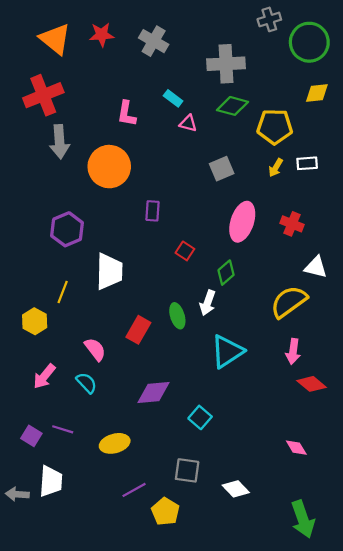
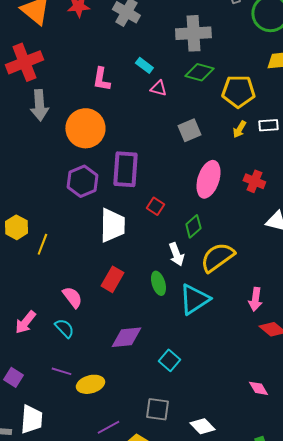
purple rectangle: (152, 211) -> (125, 169), size x1.8
purple hexagon: (67, 229) -> (82, 181), moved
white trapezoid: (109, 271) -> (112, 225), moved
yellow semicircle: (289, 302) -> (217, 257), moved
white arrow: (208, 303) -> (176, 254), turned -40
green ellipse: (177, 316) -> (158, 283), moved
yellow hexagon: (35, 321) -> (16, 227), moved
purple line: (63, 429) -> (61, 371), moved

